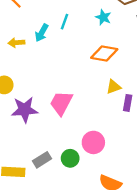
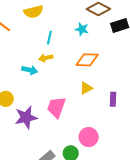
cyan arrow: (42, 33) -> (30, 70), moved, turned -98
yellow arrow: (16, 43) -> (46, 58), moved
yellow triangle: (114, 87) -> (86, 88), moved

